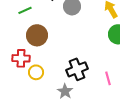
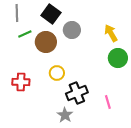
brown circle: (37, 35) -> (46, 42), moved
yellow circle: (36, 72) -> (57, 73), moved

